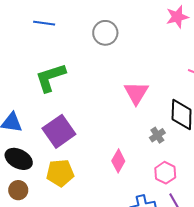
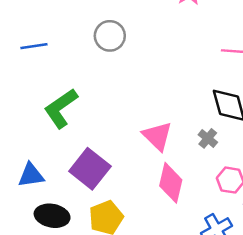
pink triangle: (136, 93) -> (157, 136), moved
pink diamond: (118, 161) -> (171, 183), size x1.4

